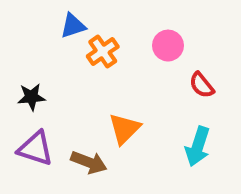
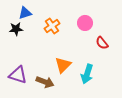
blue triangle: (73, 26) -> (25, 13), moved
black star: (31, 97) -> (16, 29), moved
cyan arrow: (198, 146) -> (87, 74), moved

